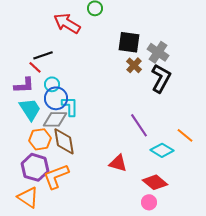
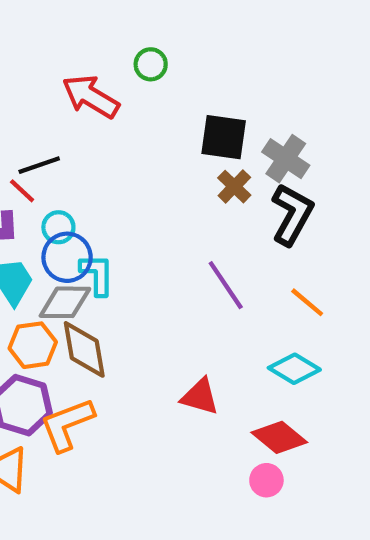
purple line: (139, 125) -> (226, 285), moved
orange line: (185, 135) -> (307, 302), moved

